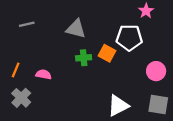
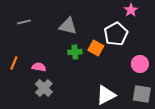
white pentagon: (129, 38) -> (116, 34), turned -30
gray cross: (21, 98) -> (44, 88), moved

